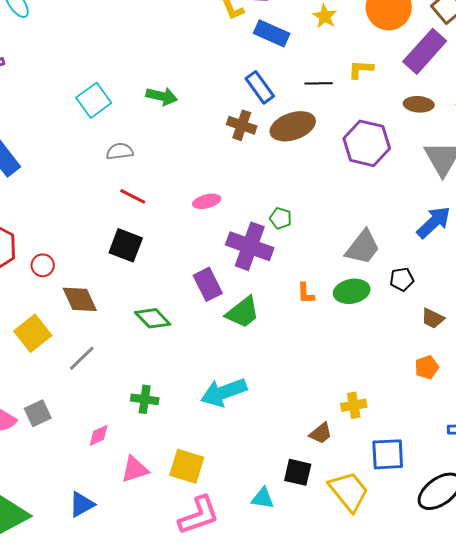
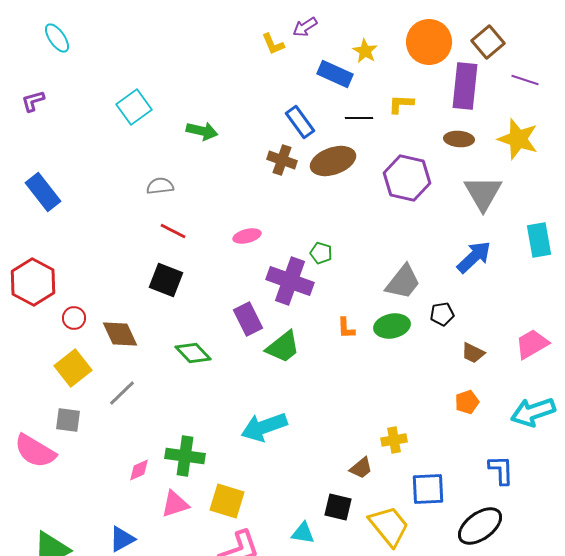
blue rectangle: (272, 33) -> (335, 74), moved
purple rectangle: (425, 51) -> (465, 86), turned -36
cyan square: (94, 100) -> (134, 107), moved
red circle: (43, 265) -> (74, 318), moved
green cross: (145, 399) -> (185, 456), moved, size x1.4
gray square: (38, 413) -> (68, 420), moved, turned 32

